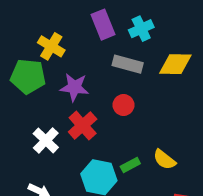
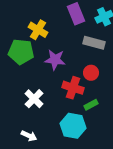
red cross: (83, 125) -> (73, 88), moved, turned -30
green rectangle: (130, 165) -> (91, 105), moved

